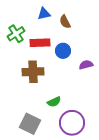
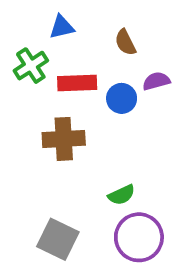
blue triangle: (44, 14) -> (62, 27), moved
purple semicircle: (86, 65) -> (156, 81), moved
green semicircle: (54, 102) -> (122, 195), moved

